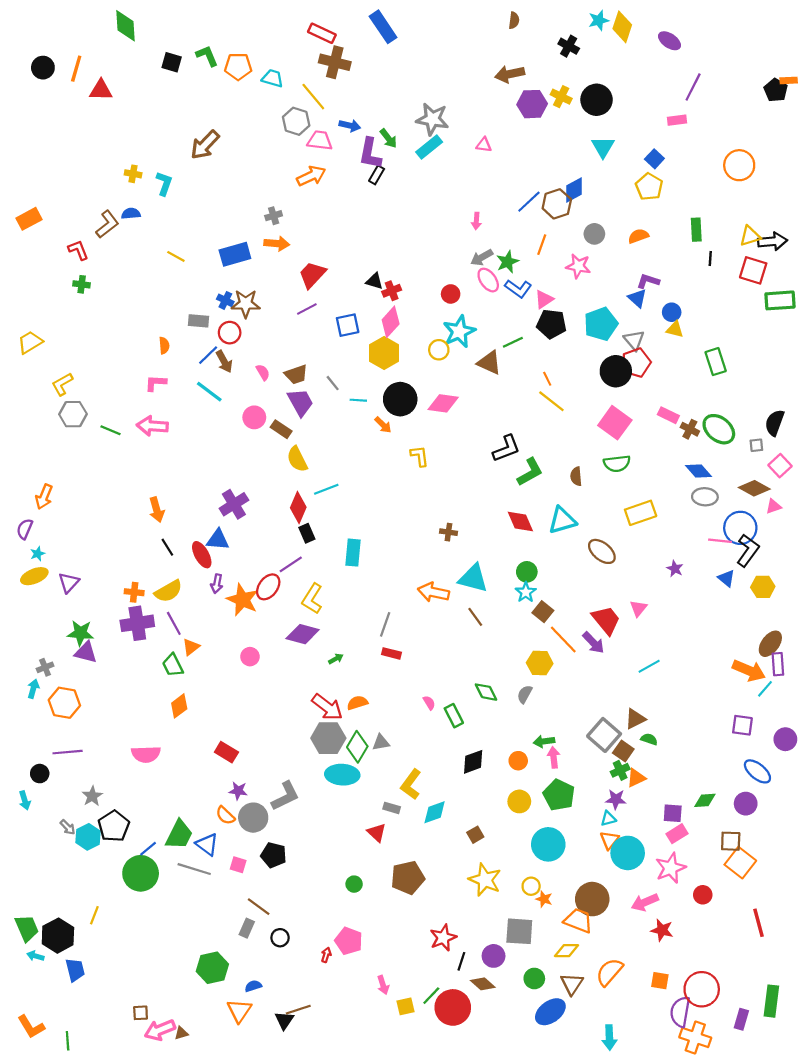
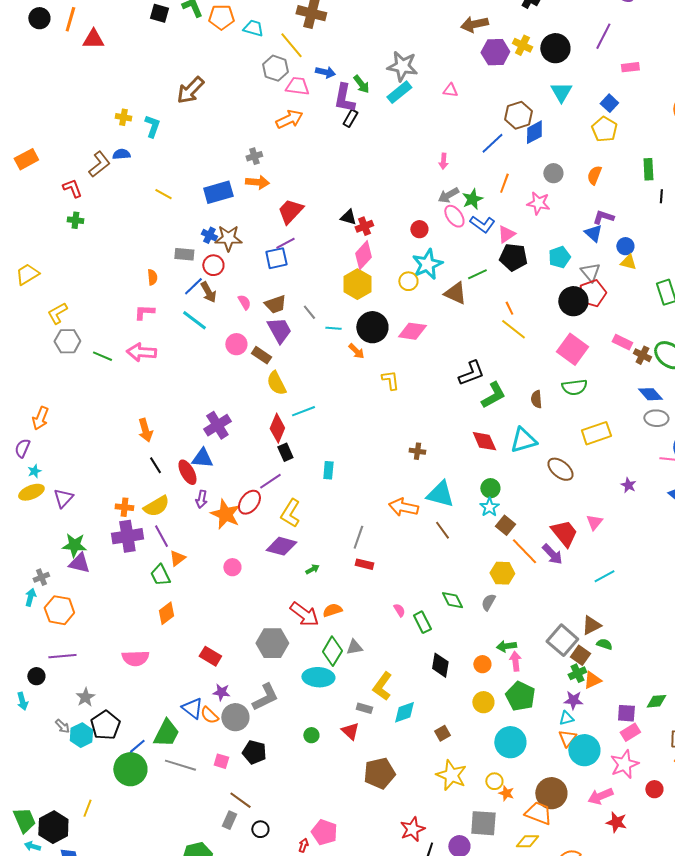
purple line: (693, 87) -> (603, 36), moved
brown hexagon: (557, 204) -> (518, 115), moved
orange semicircle: (638, 236) -> (594, 175), turned -48
cyan pentagon: (601, 324) -> (559, 257), size x0.7
blue square: (348, 325) -> (276, 258), moved
cyan rectangle: (353, 553) -> (328, 470), size x0.7
gray hexagon: (328, 738) -> (272, 643), moved
black diamond: (473, 762) -> (440, 665), turned -60
blue triangle: (207, 844) -> (192, 708), moved
green circle: (354, 884) -> (311, 735), moved

